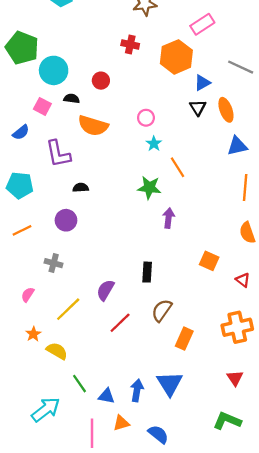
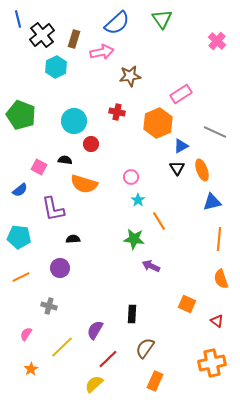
cyan circle: (54, 70) -> (74, 121), moved
purple arrow: (168, 218) -> (151, 266), turned -72
orange rectangle: (184, 339) -> (155, 381), moved
yellow semicircle: (57, 351) -> (94, 384), moved, turned -72

